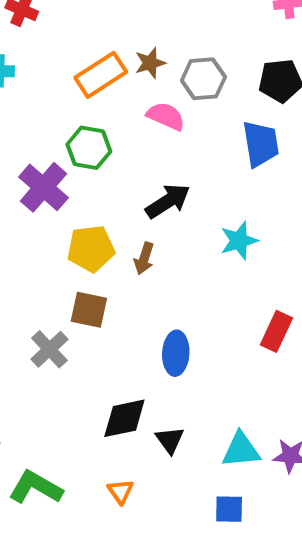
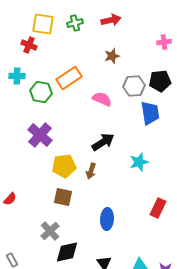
brown star: (150, 63) -> (112, 56), moved
gray hexagon: (203, 79) -> (134, 86), moved
green hexagon: (89, 148) -> (41, 92), moved
gray cross: (49, 349) -> (50, 231), moved
black diamond: (124, 418) -> (67, 252), moved

